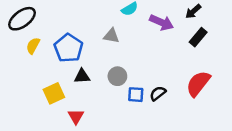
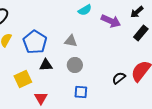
gray triangle: (111, 36) -> (71, 41), moved
black semicircle: (158, 93) -> (119, 78), moved
blue square: (136, 95) -> (81, 92), moved

